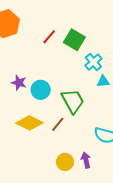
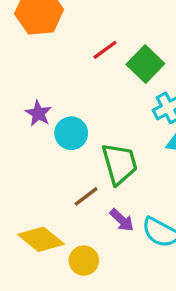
yellow diamond: (29, 123) -> (41, 239), moved
purple arrow: (86, 160) -> (122, 220), moved, turned 133

